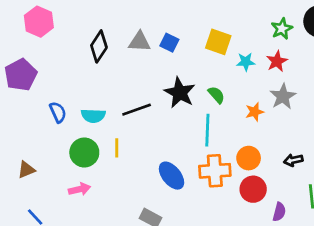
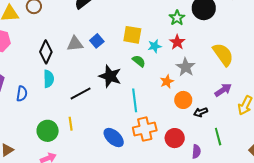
blue square: (169, 43) -> (97, 41), turned 32
green semicircle: (216, 95) -> (139, 61), moved
blue semicircle: (58, 112) -> (22, 94), moved, turned 42
cyan semicircle: (93, 116) -> (49, 79), moved, turned -84
orange circle: (249, 158) -> (183, 100), moved

